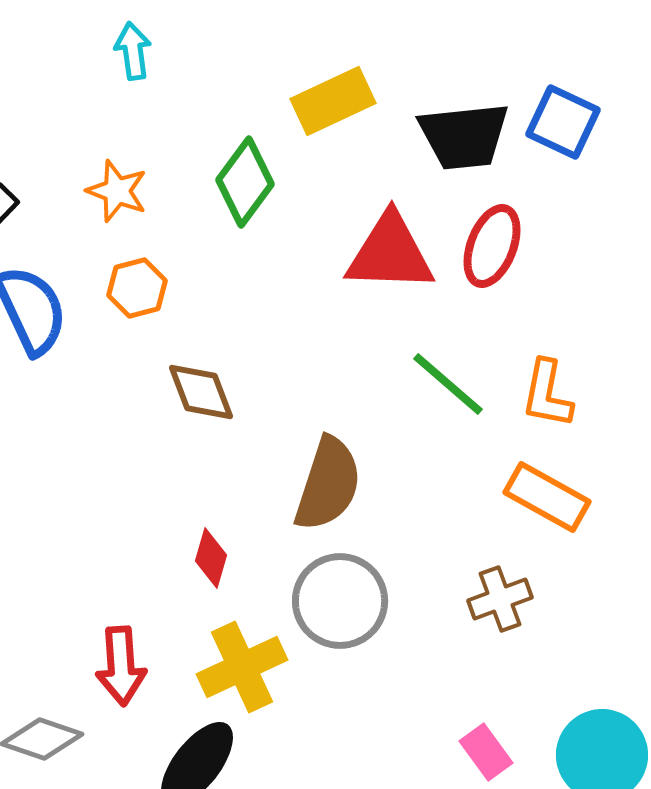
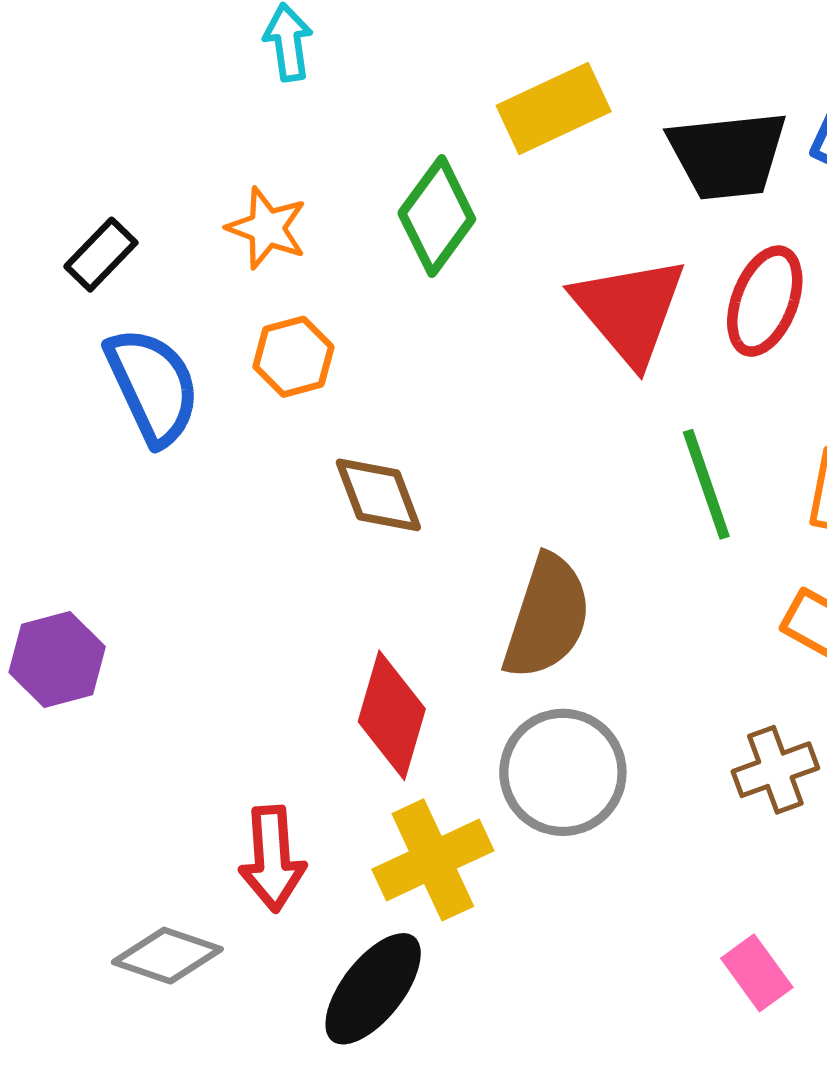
red triangle: (390, 253) -> (629, 310), turned 48
green line: (448, 384) -> (706, 484), turned 30
red diamond: (211, 558) -> (392, 715), size x1.6

